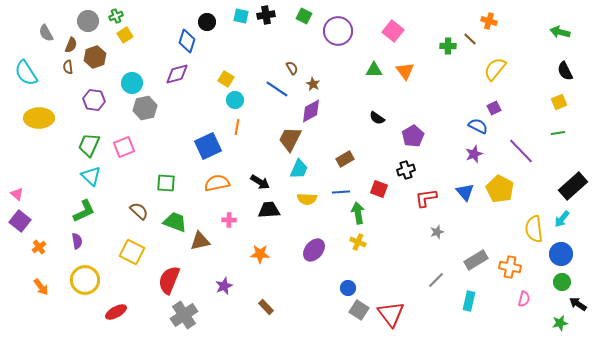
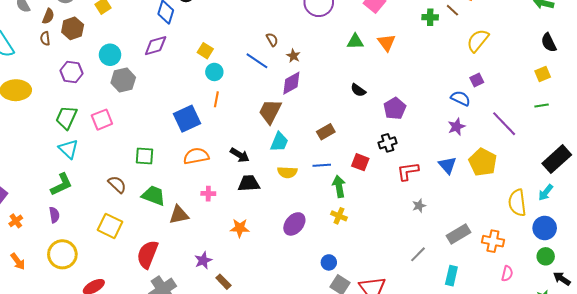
brown rectangle: (266, 307) -> (223, 282), moved

